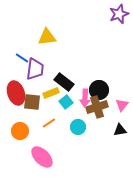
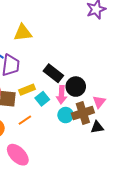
black rectangle: (64, 82) -> (53, 73), moved
brown cross: (97, 107) -> (83, 113), moved
cyan circle: (78, 127) -> (66, 115), moved

